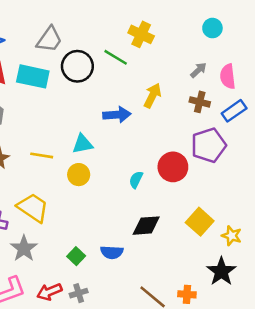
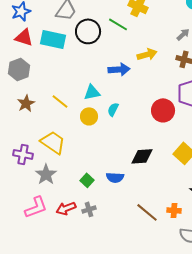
yellow arrow: (153, 96) -> (147, 54), turned 48
yellow line: (42, 155) -> (60, 101), turned 30
cyan semicircle: (136, 180) -> (113, 109), moved

